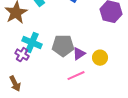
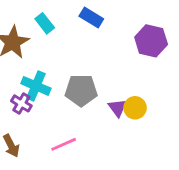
purple triangle: (79, 54) -> (118, 108), moved, turned -32
pink line: (76, 76) -> (64, 144), moved

